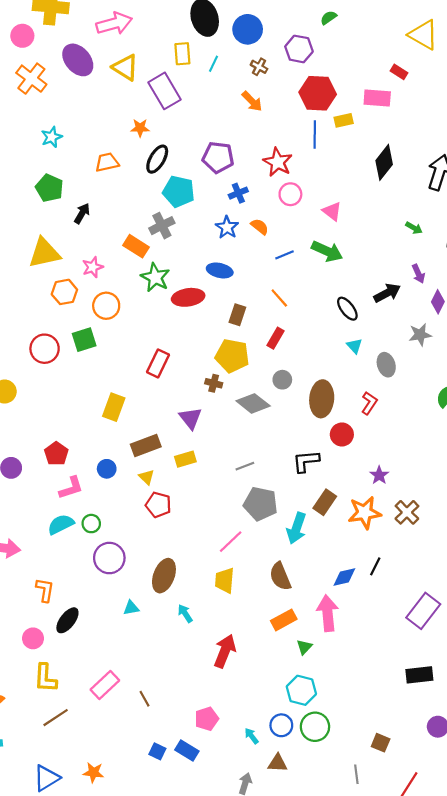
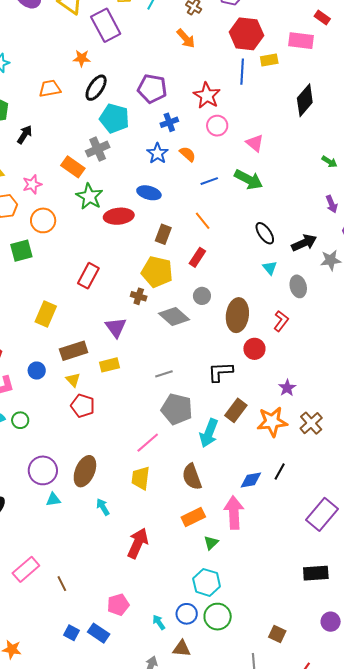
black arrow: (387, 293) -> (304, 243), moved
purple circle: (109, 558) -> (43, 470), moved

